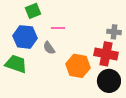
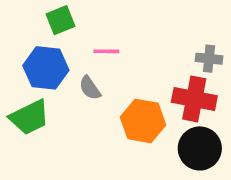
green trapezoid: (16, 64) -> (29, 117), turned 135

